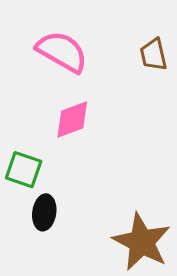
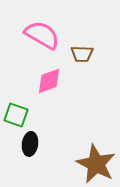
brown trapezoid: (153, 55) -> (82, 54), moved, turned -75

